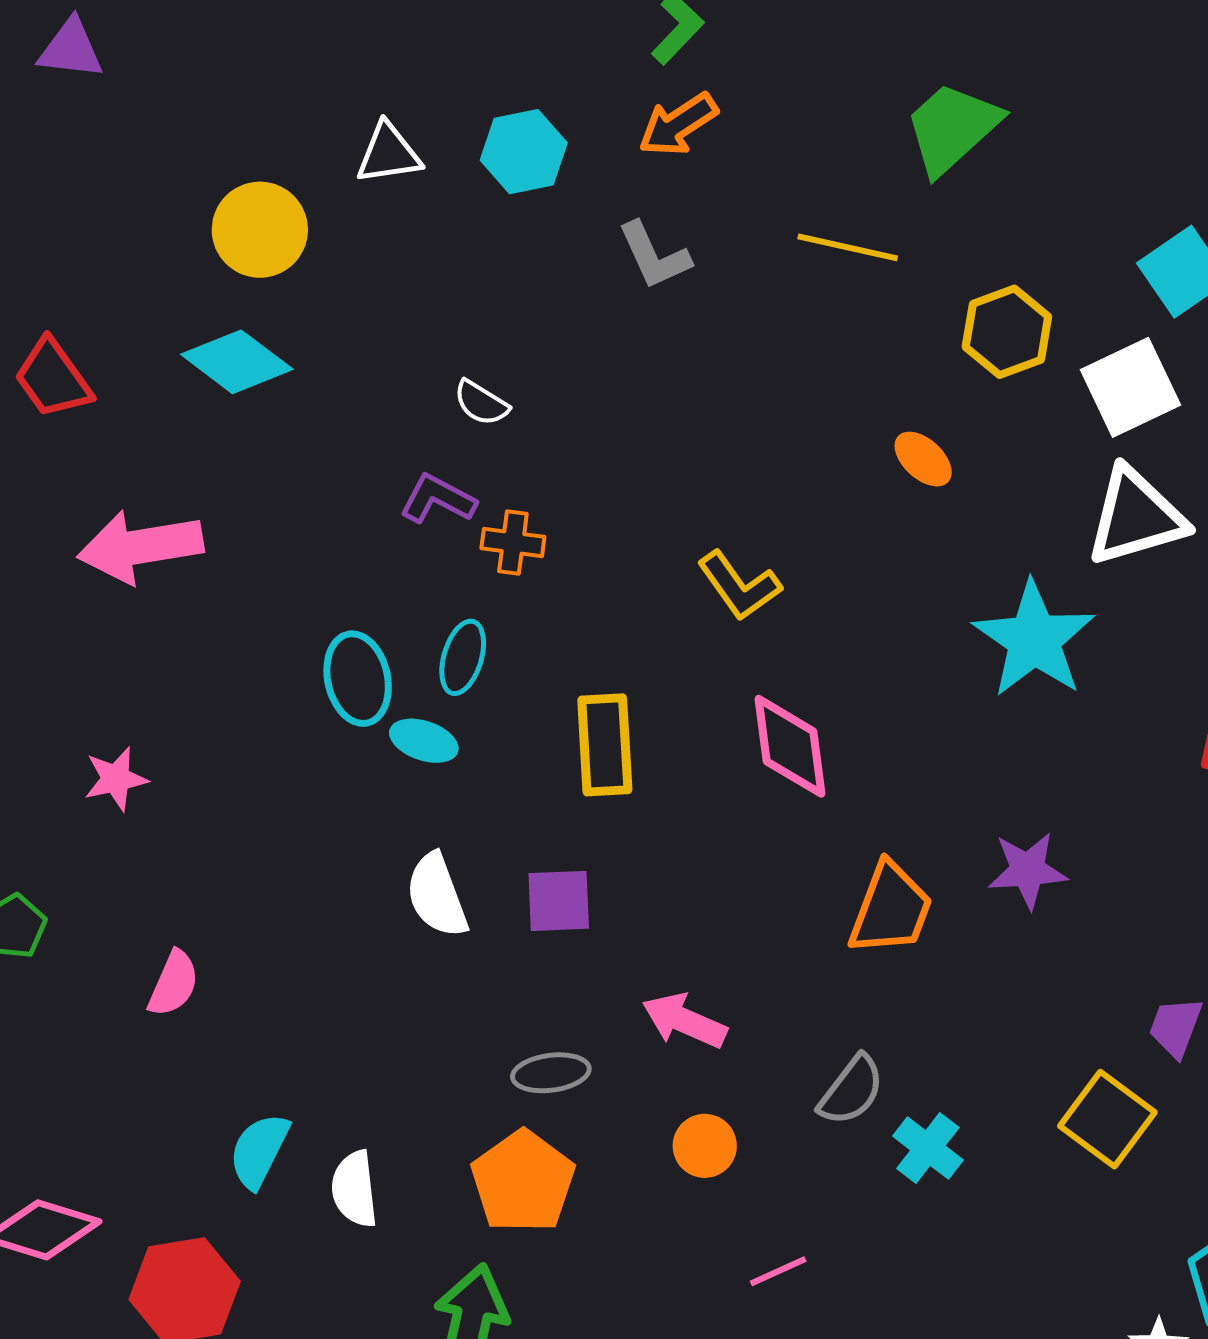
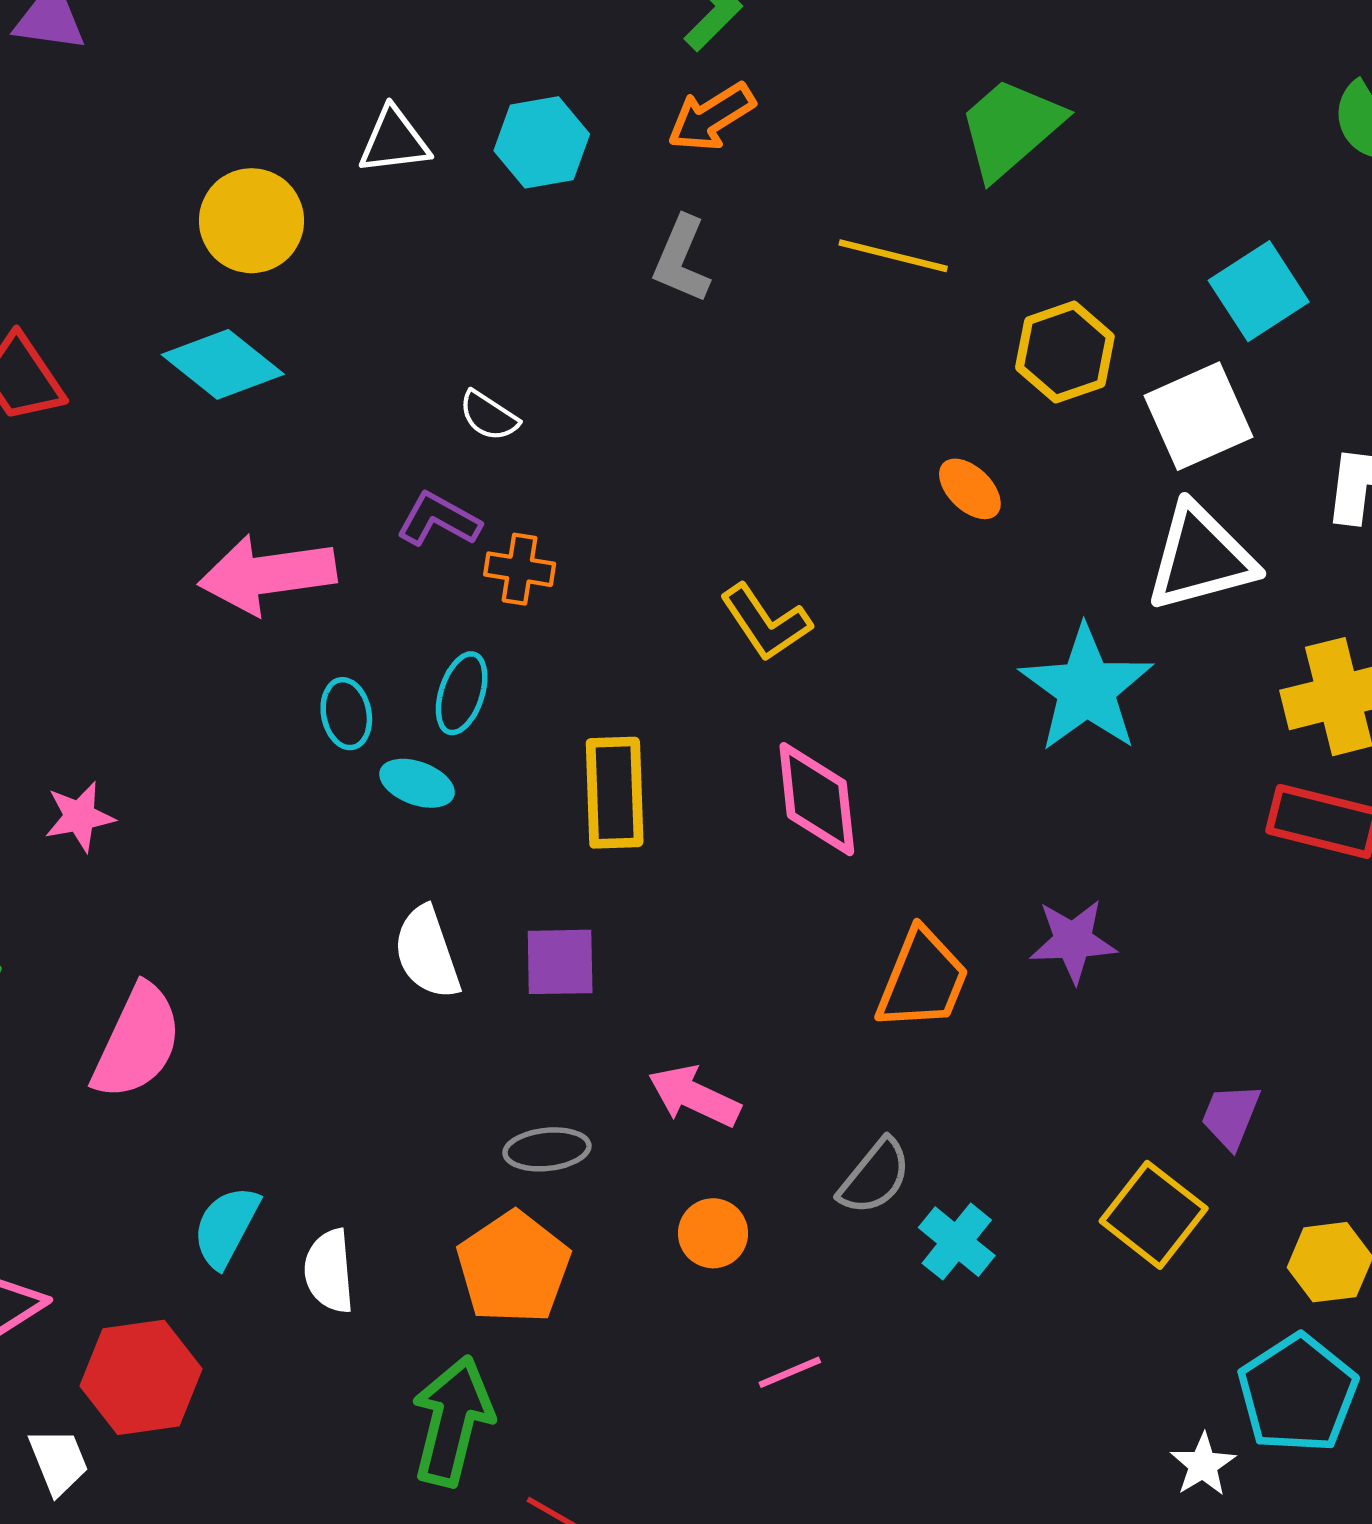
gray L-shape: (654, 256) -> (681, 260), turned 46
pink arrow: (140, 547) -> (267, 574), moved
cyan ellipse: (358, 679) -> (346, 714), size x0.7
pink semicircle: (174, 984) -> (137, 1042), size x1.6

